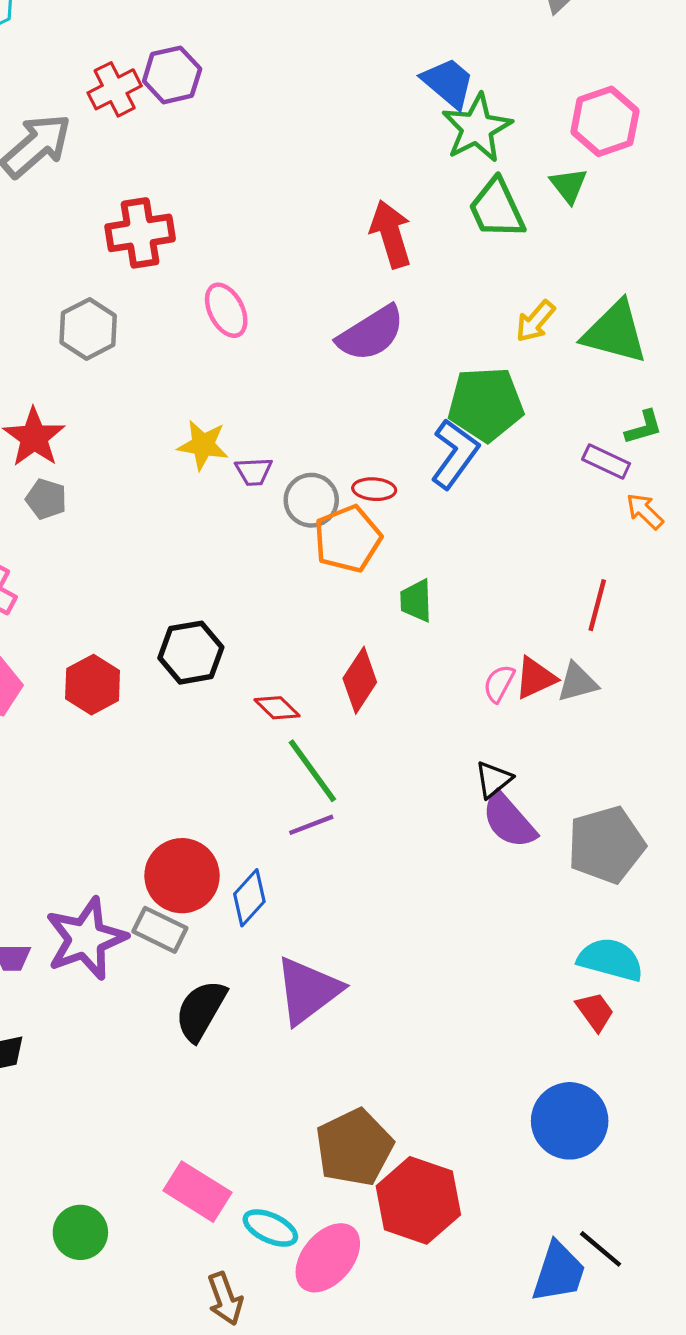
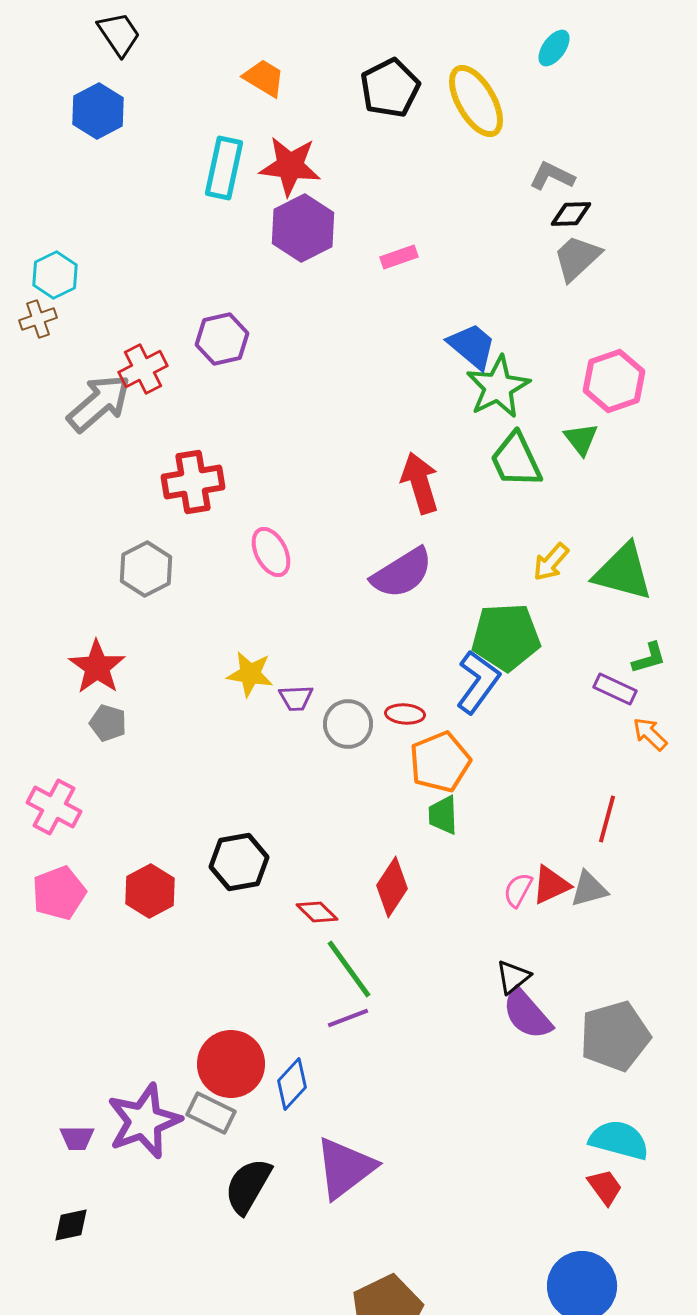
red cross: (115, 89) -> (143, 369), moved
orange pentagon: (348, 539) -> (440, 762), moved

